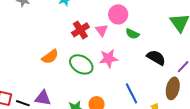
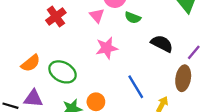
red cross: (80, 30) -> (56, 17), moved
orange semicircle: (50, 57) -> (31, 63), moved
green ellipse: (81, 64) -> (63, 72), moved

